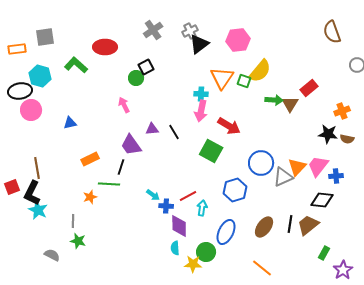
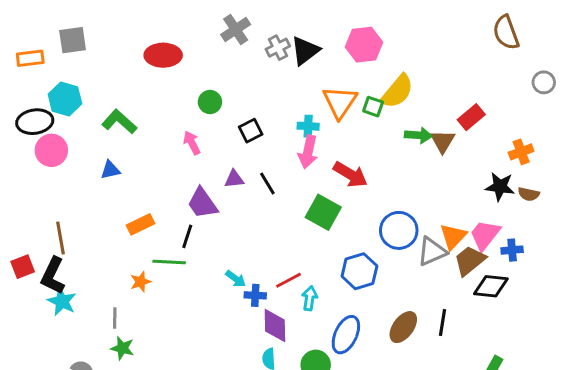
gray cross: (190, 31) -> (278, 48), moved
green L-shape: (76, 65) -> (119, 122), moved
black square: (146, 67) -> (251, 131), moved
brown trapezoid: (308, 225) -> (470, 261), moved

